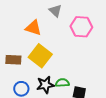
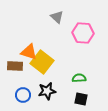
orange triangle: (33, 28) -> (29, 52), moved
green semicircle: (62, 83) -> (79, 78), moved

